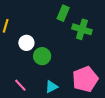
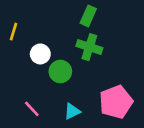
green cross: (82, 29) -> (89, 47), moved

